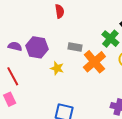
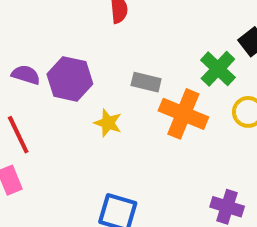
orange cross: (94, 62) -> (183, 114), turned -30

